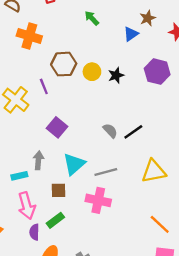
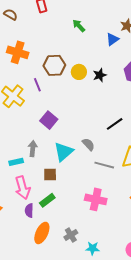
orange cross: (29, 36) -> (18, 52), moved
gray semicircle: (110, 131) -> (88, 144), moved
gray line: (106, 172) -> (104, 165), moved, turned 30
pink cross: (98, 200) -> (96, 199), moved

